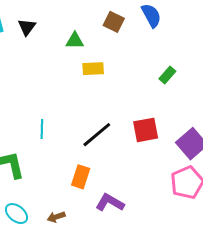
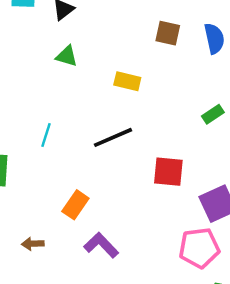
brown square: (114, 22) -> (168, 33), turned -30
green triangle: (75, 41) -> (67, 56), moved
black line: (97, 135) -> (113, 137), moved

